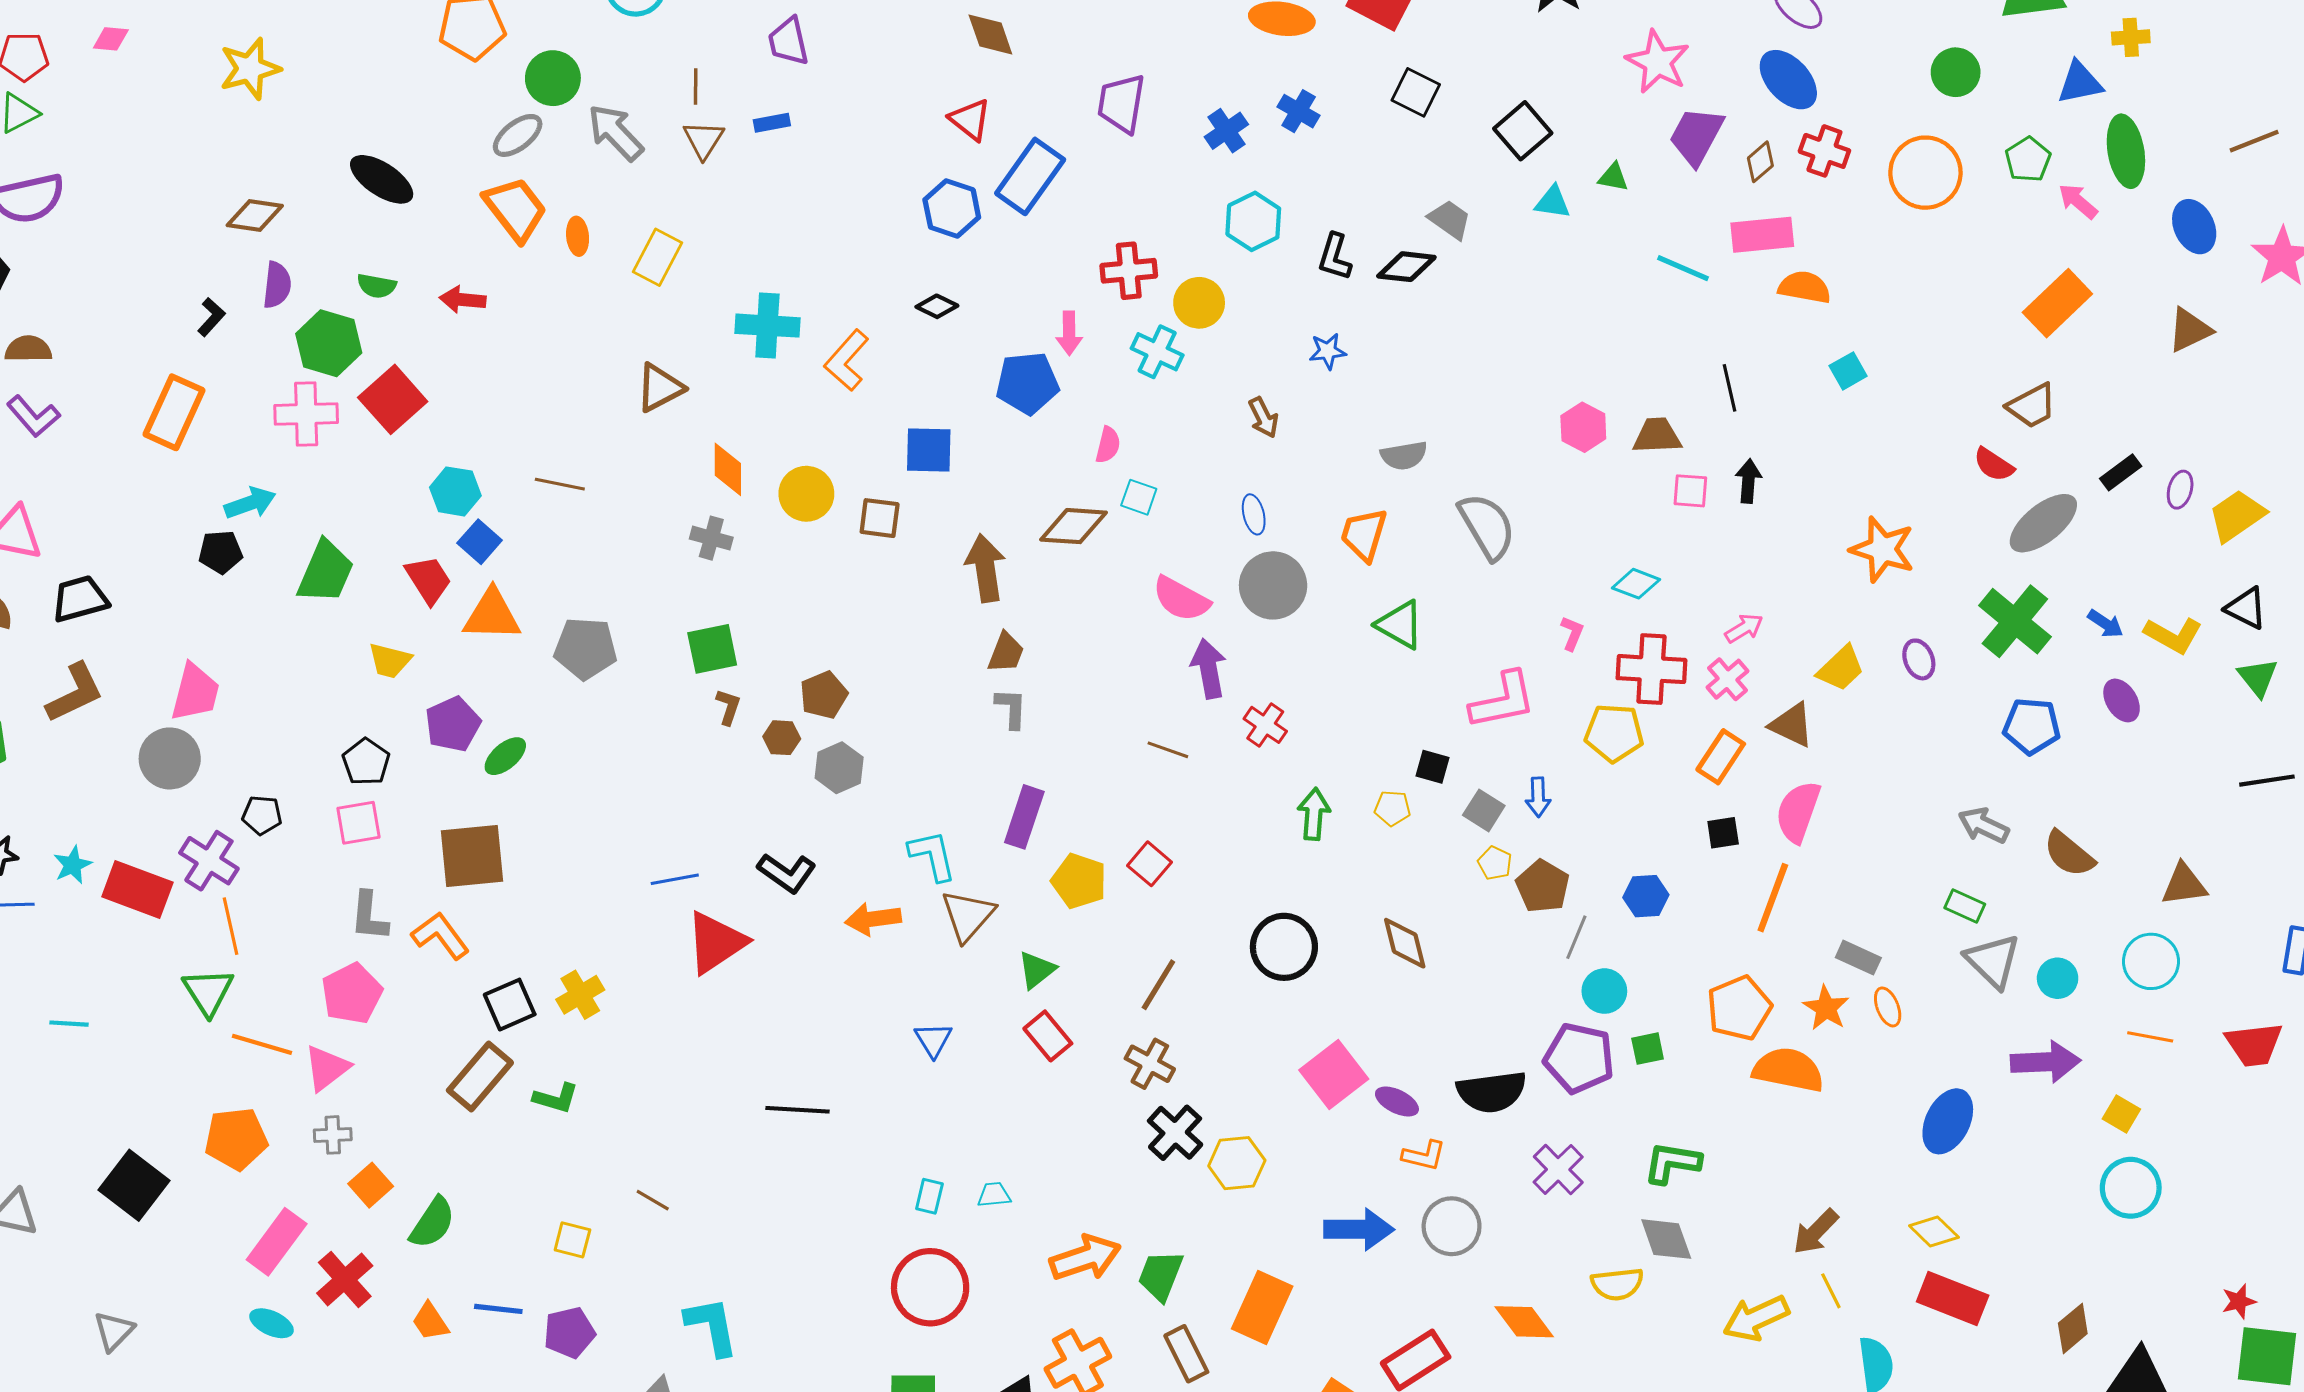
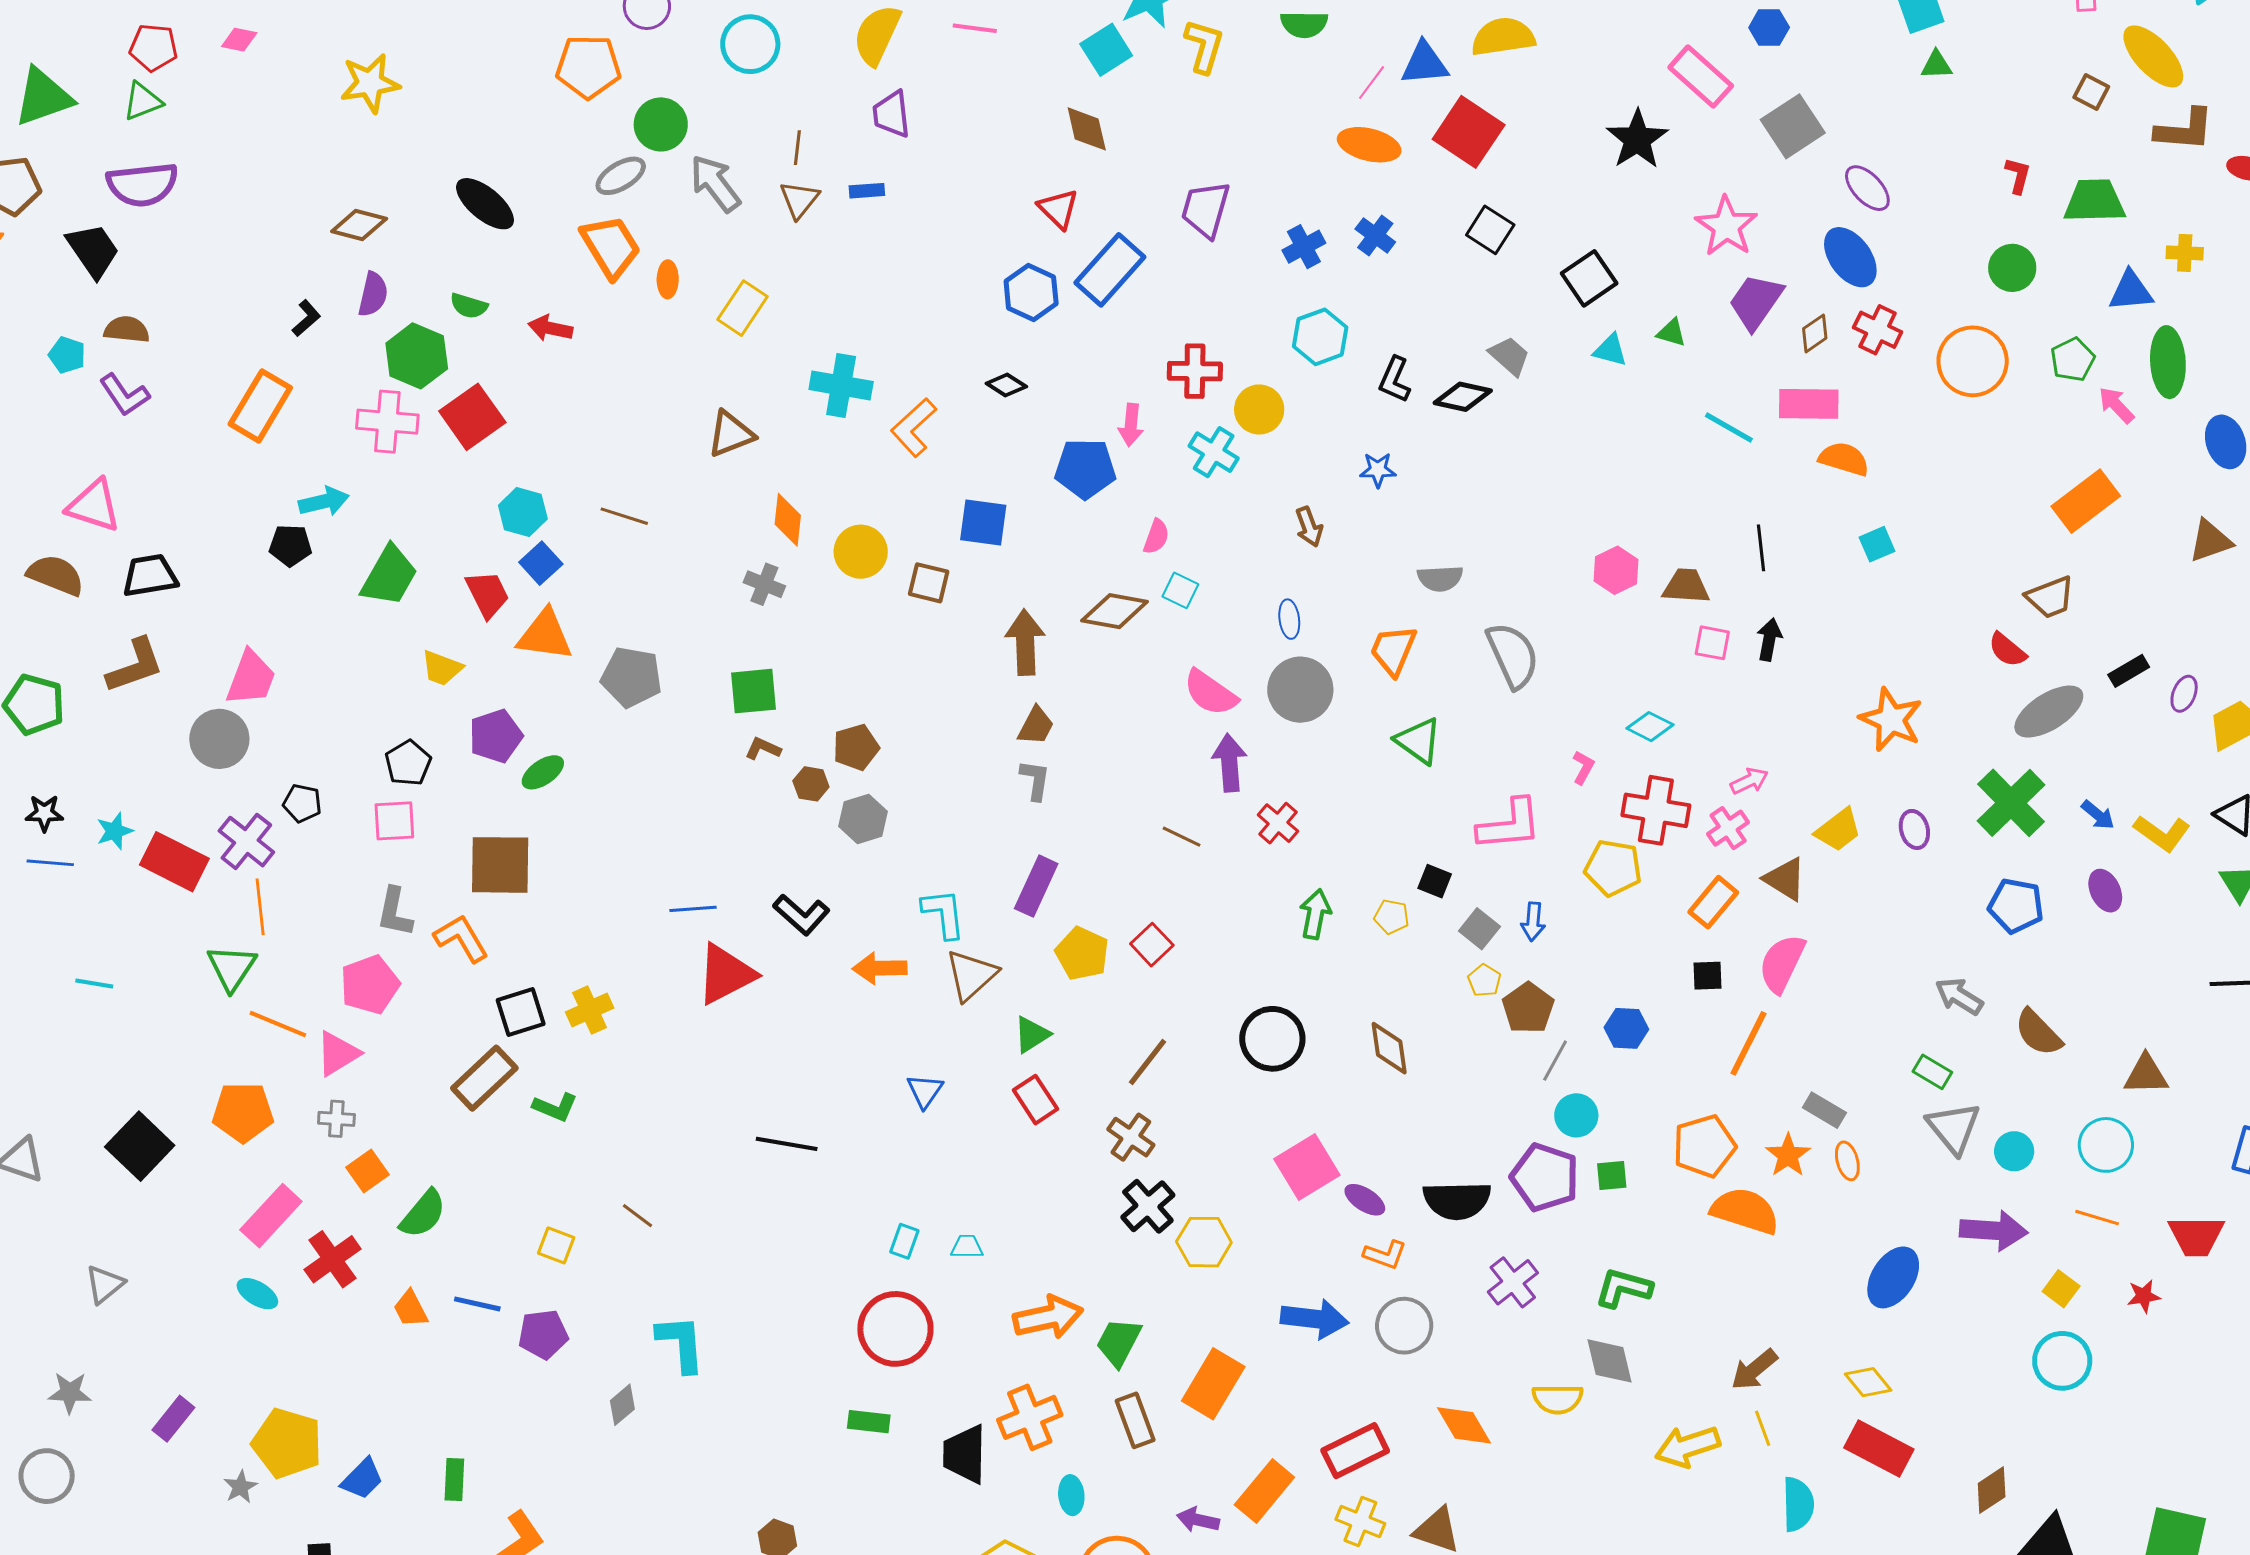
brown L-shape: (728, 707) -> (763, 749), turned -90
red star: (2239, 1301) -> (2144, 1296), moved

